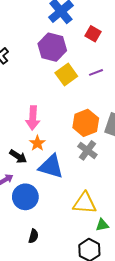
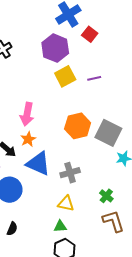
red square: (93, 34) -> (90, 34), moved
gray cross: (87, 150) -> (70, 173), moved, turned 30
yellow triangle: (85, 203) -> (66, 204), size x0.7
green triangle: (102, 225) -> (60, 226), moved

